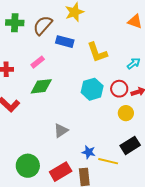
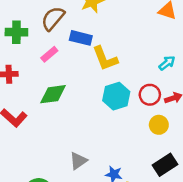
green cross: (15, 23) -> (16, 32), moved
yellow L-shape: (97, 52) -> (105, 59), moved
pink rectangle: (38, 62) -> (49, 54), moved
gray triangle: (61, 131) -> (78, 161), moved

